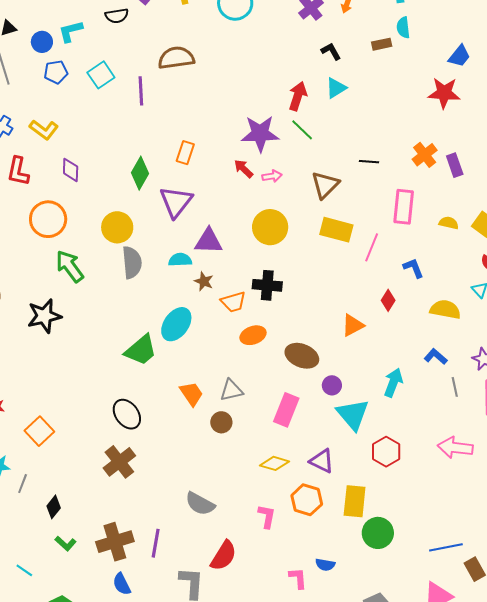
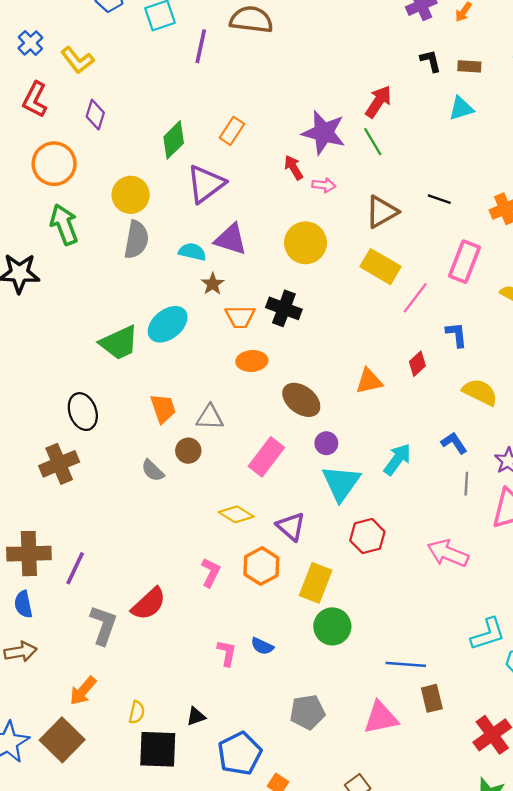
brown rectangle: (382, 44) -> (469, 66), moved
cyan triangle: (336, 88) -> (461, 108), moved
gray semicircle: (200, 504) -> (153, 471), moved, size x0.7

